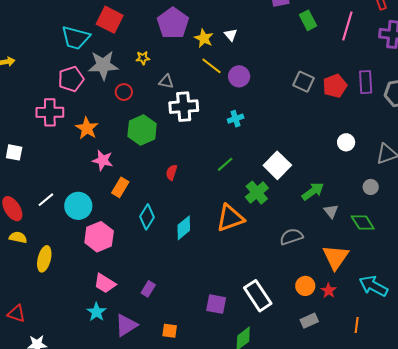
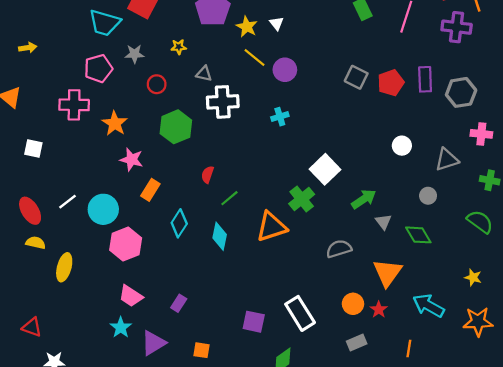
gray star: (103, 65) -> (134, 54), size x0.6
green line: (225, 164) -> (229, 198), moved
cyan diamond: (184, 228) -> (220, 236), turned -40

